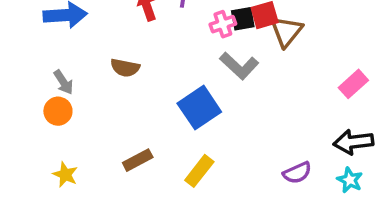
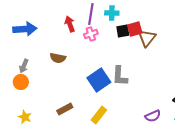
pink cross: (223, 24) -> (91, 34), moved
gray L-shape: (239, 66) -> (120, 76), moved, turned 50
gray arrow: (63, 82) -> (24, 66), turned 56

